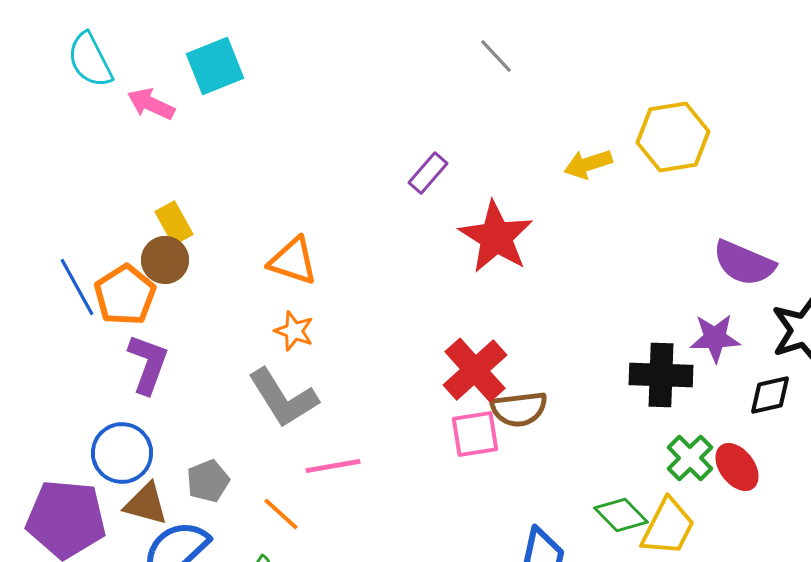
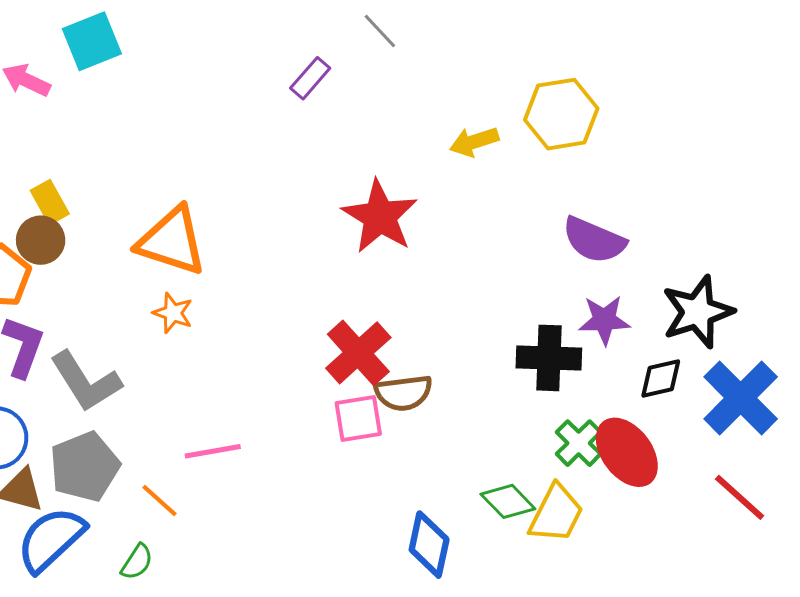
purple rectangle: (428, 173) -> (310, 78), moved
orange triangle: (293, 261) -> (172, 241), size x1.4
purple semicircle: (744, 263) -> (594, 240), moved
gray L-shape: (283, 398) -> (86, 382), moved
red ellipse: (737, 467) -> (627, 452), size x1.4
gray pentagon: (208, 481) -> (85, 467), size x1.6

